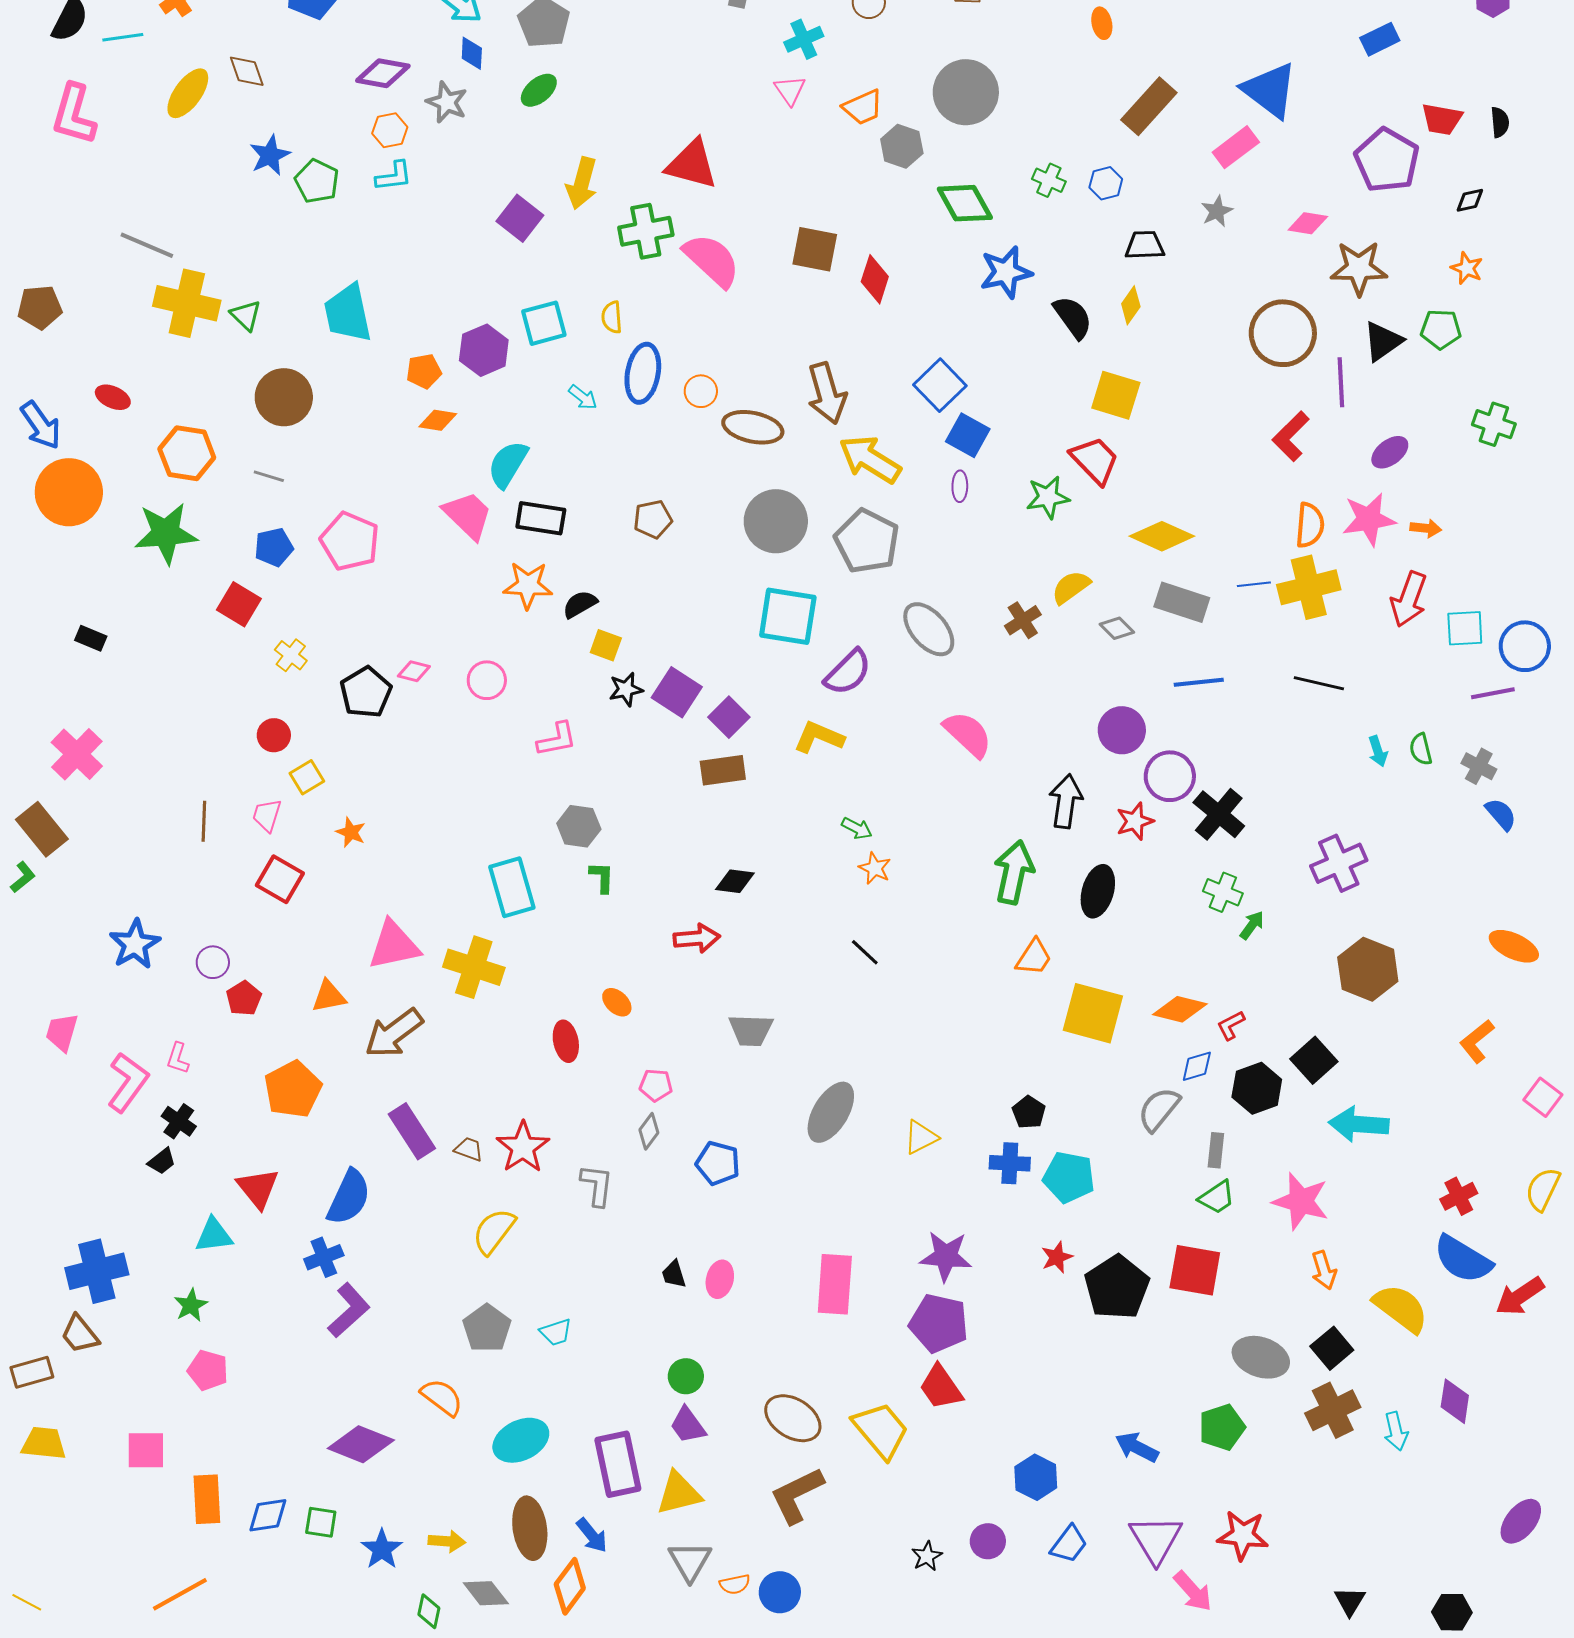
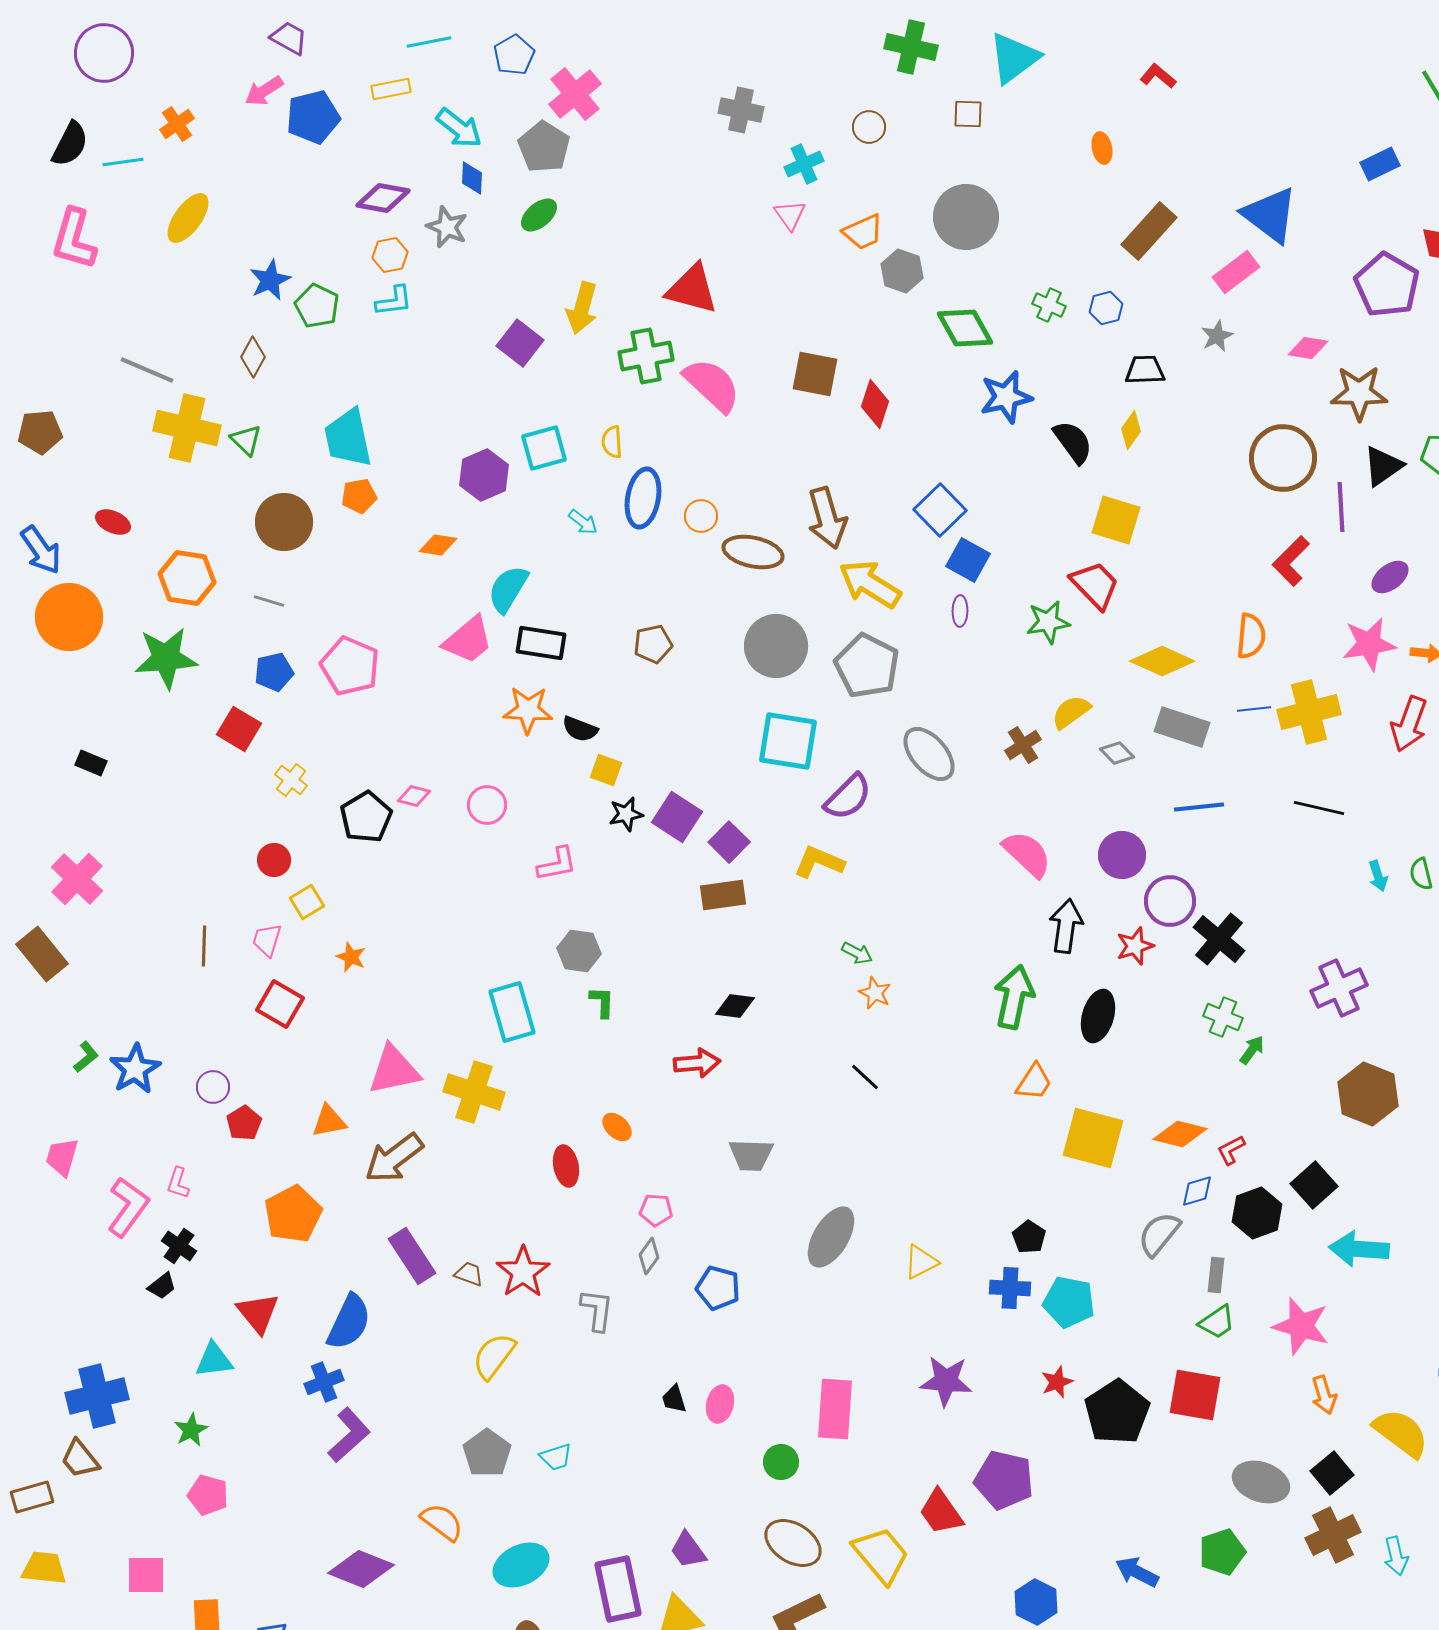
brown diamond: (247, 71) -> (253, 357), moved, turned 48
orange pentagon: (424, 371) -> (359, 496), moved
pink trapezoid: (468, 515) -> (468, 640), turned 96
orange semicircle: (1310, 525) -> (1251, 636), moved
black semicircle: (580, 604) -> (580, 729), turned -129
pink semicircle: (968, 734) -> (1027, 854), moved
green L-shape: (23, 877) -> (86, 1057), moved
purple pentagon: (939, 1323) -> (1004, 1480), moved
green circle: (686, 1376) -> (781, 1462), moved

